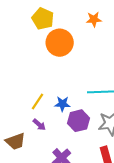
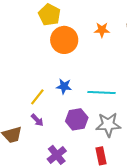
orange star: (94, 19) -> (102, 30), moved
blue star: (62, 104) -> (64, 86), moved

